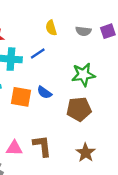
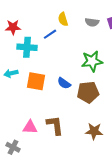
blue line: (38, 53) -> (50, 34), moved
blue semicircle: (44, 92) -> (64, 83), moved
brown star: (86, 153) -> (94, 131), turned -30

